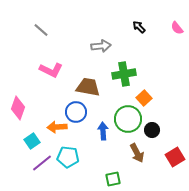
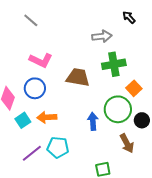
gray arrow: (101, 46) -> (102, 36), moved
blue circle: (76, 112) -> (35, 88), moved
cyan square: (32, 141) -> (23, 120), moved

